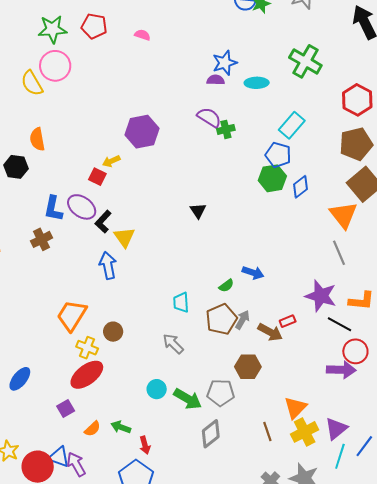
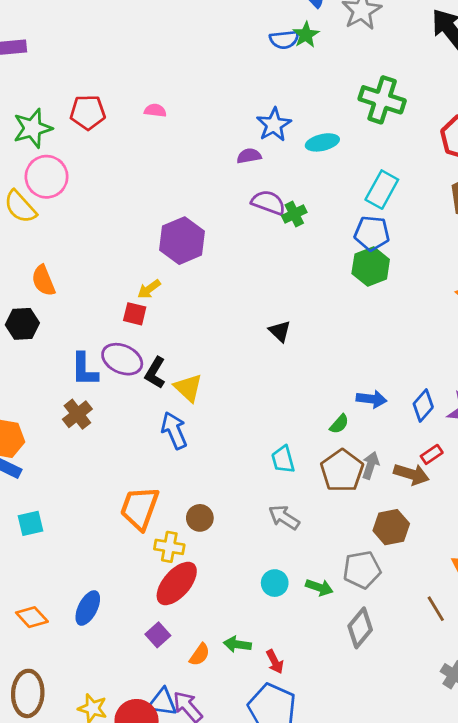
purple semicircle: (216, 80) -> (249, 156), moved
blue diamond: (301, 187) -> (423, 405), moved
green arrow: (188, 399) -> (319, 587), size x0.7

